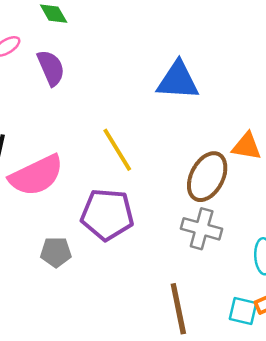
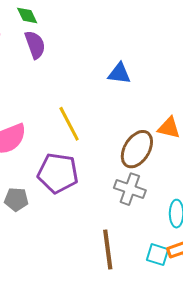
purple semicircle: (51, 68) -> (35, 45), moved
blue triangle: (178, 81) -> (119, 74), size x0.7

